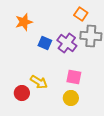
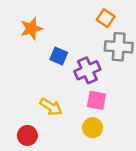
purple cross: (67, 43) -> (87, 70), moved, turned 30
red circle: (22, 93) -> (27, 135), moved

